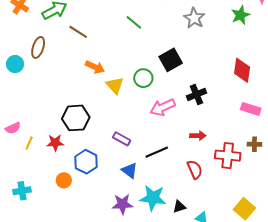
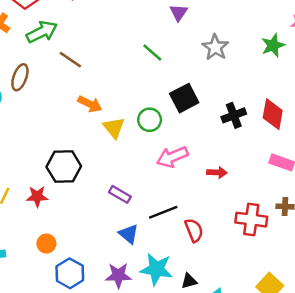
green line: (134, 22) -> (152, 53), moved
black cross: (196, 94) -> (234, 115), moved
red arrow: (198, 136) -> (217, 172), moved
blue hexagon: (86, 162) -> (70, 273), moved
red semicircle: (195, 170) -> (194, 230), moved

